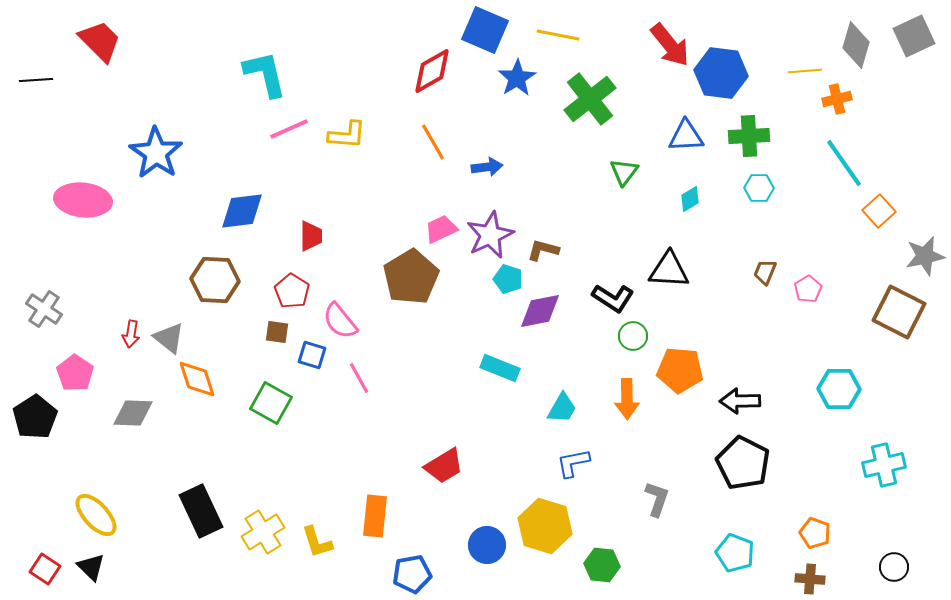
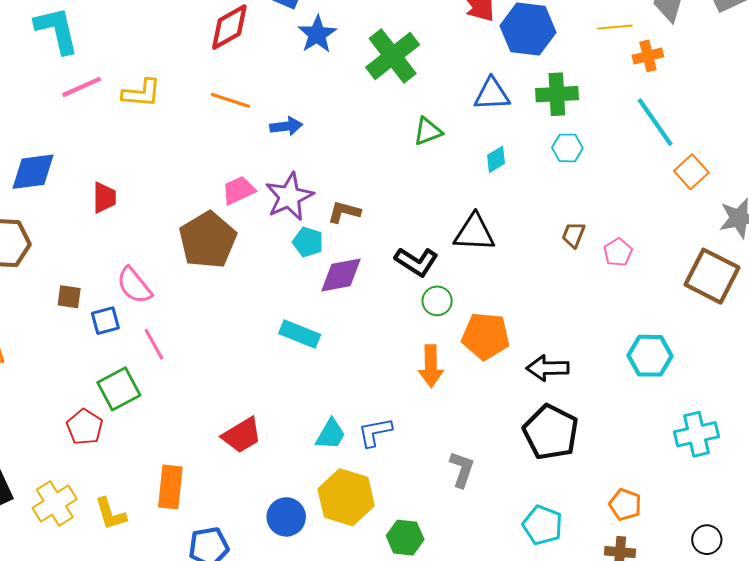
orange line: (433, 142) -> (230, 100), turned -42
green triangle: (624, 172) -> (428, 131), turned 32
red pentagon: (292, 291) -> (85, 427), moved
blue square: (312, 355) -> (105, 321), turned -32
green square: (271, 403) -> (119, 389), moved, turned 33
cyan trapezoid: (562, 408) -> (331, 434), moved

